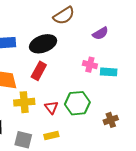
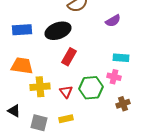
pink cross: (90, 65) -> (114, 77), moved
red rectangle: (39, 71) -> (69, 57), moved

